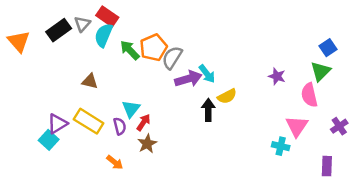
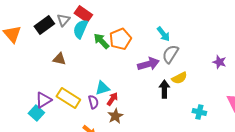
gray semicircle: (172, 58) -> (170, 54), moved
cyan arrow: (207, 74) -> (163, 34), moved
brown triangle: (90, 81) -> (59, 59), moved
cyan triangle: (131, 109) -> (102, 88), turned 35
cyan cross: (281, 146) -> (199, 112), moved

